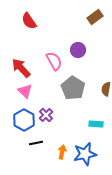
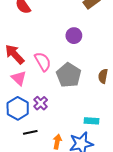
pink semicircle: (54, 61) -> (43, 62), moved
cyan rectangle: (96, 124) -> (92, 121), moved

